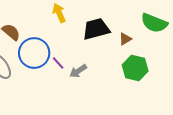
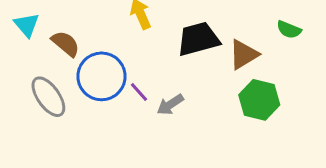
green semicircle: (154, 23) -> (289, 30), size x0.6
brown triangle: (125, 39) -> (244, 55), size x1.5

